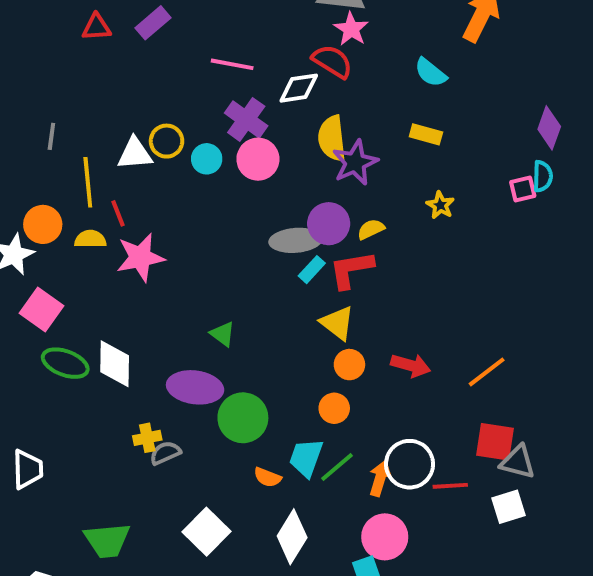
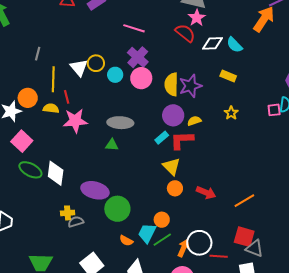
white diamond: (299, 88) -> (212, 43), moved
yellow semicircle: (332, 138) -> (171, 84), moved
white triangle: (135, 154) -> (79, 68), turned 48
gray ellipse: (296, 240) -> (120, 123), moved
green triangle: (223, 334) -> (112, 145), moved, turned -40
orange circle: (334, 408) -> (162, 220), moved

